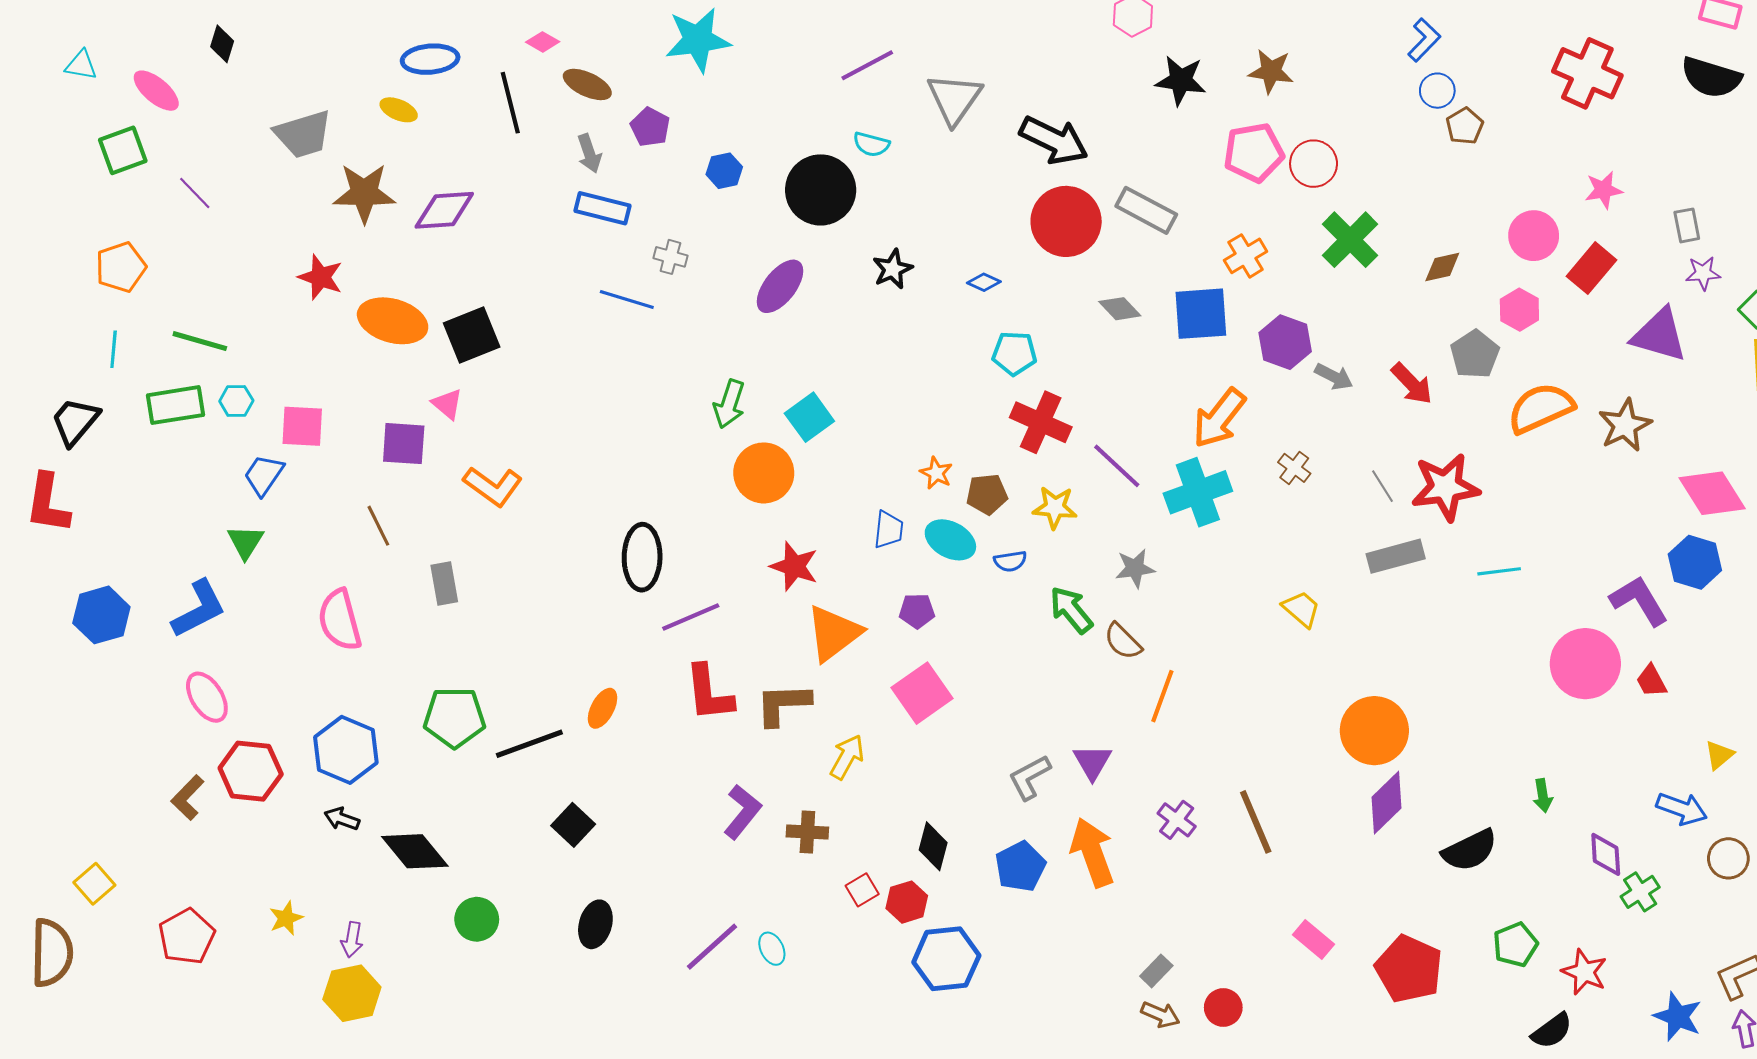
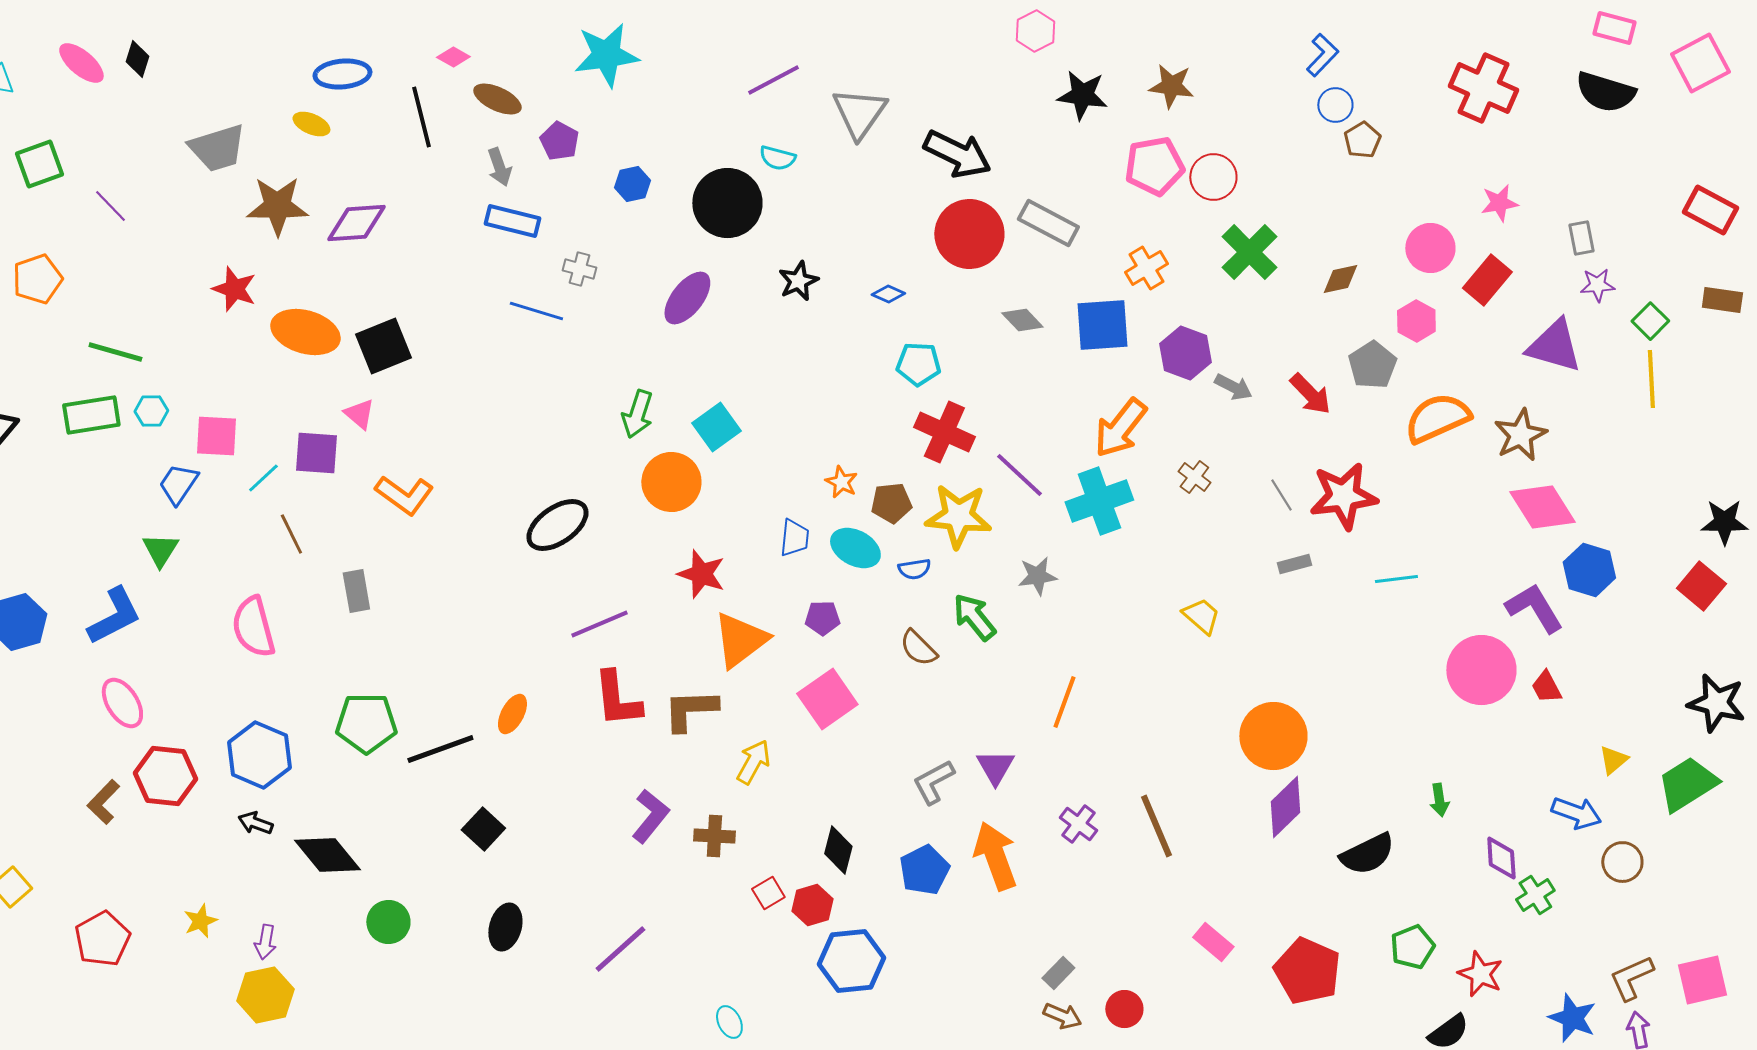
pink ellipse: (156, 91) -> (81, 63), moved
cyan line: (114, 349) -> (263, 478), moved, turned 42
pink diamond: (1712, 493) -> (1542, 507), moved
yellow star: (1055, 507) -> (958, 516), size x1.5
gray rectangle: (1396, 556) -> (1294, 564), size x0.6
black ellipse: (642, 557) -> (557, 525), moved, turned 54
brown semicircle: (1123, 641) -> (918, 648), moved
cyan ellipse: (772, 949) -> (729, 1022), moved

